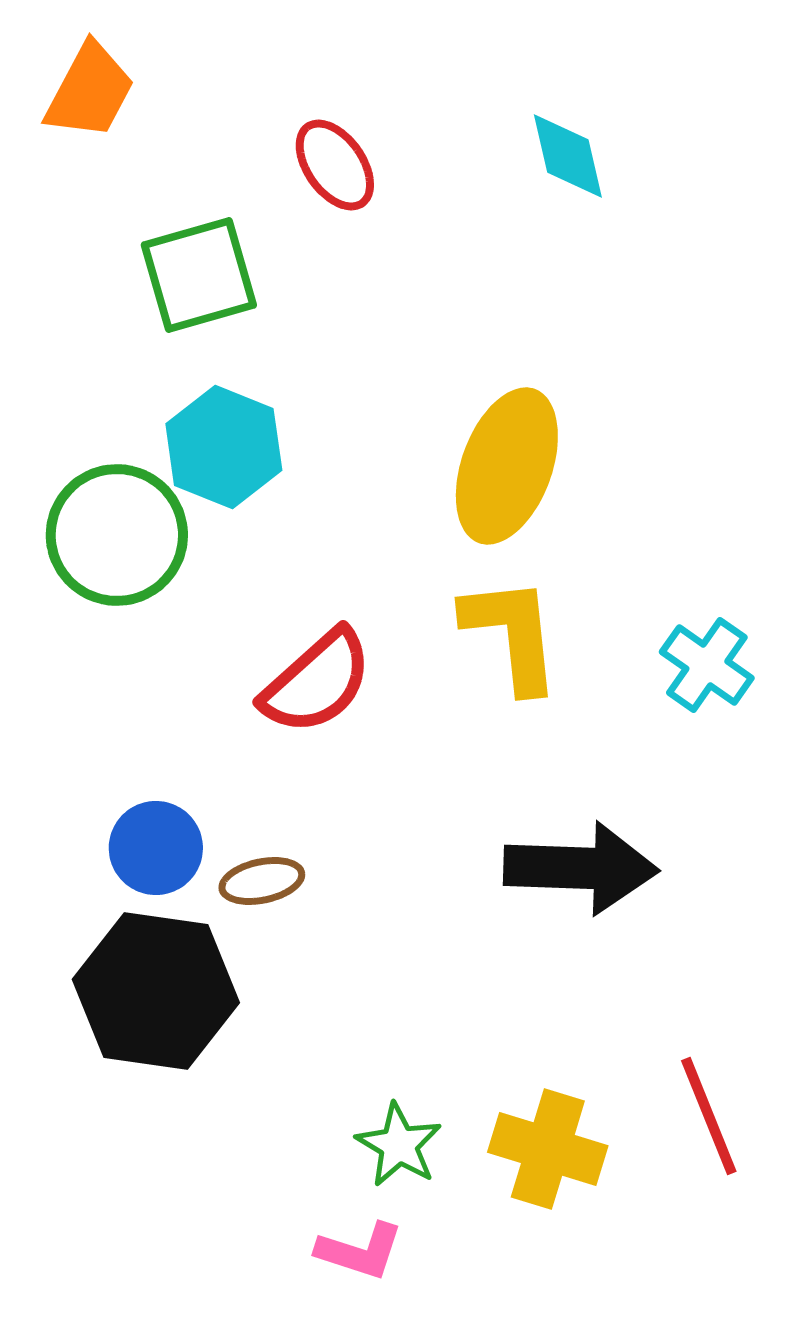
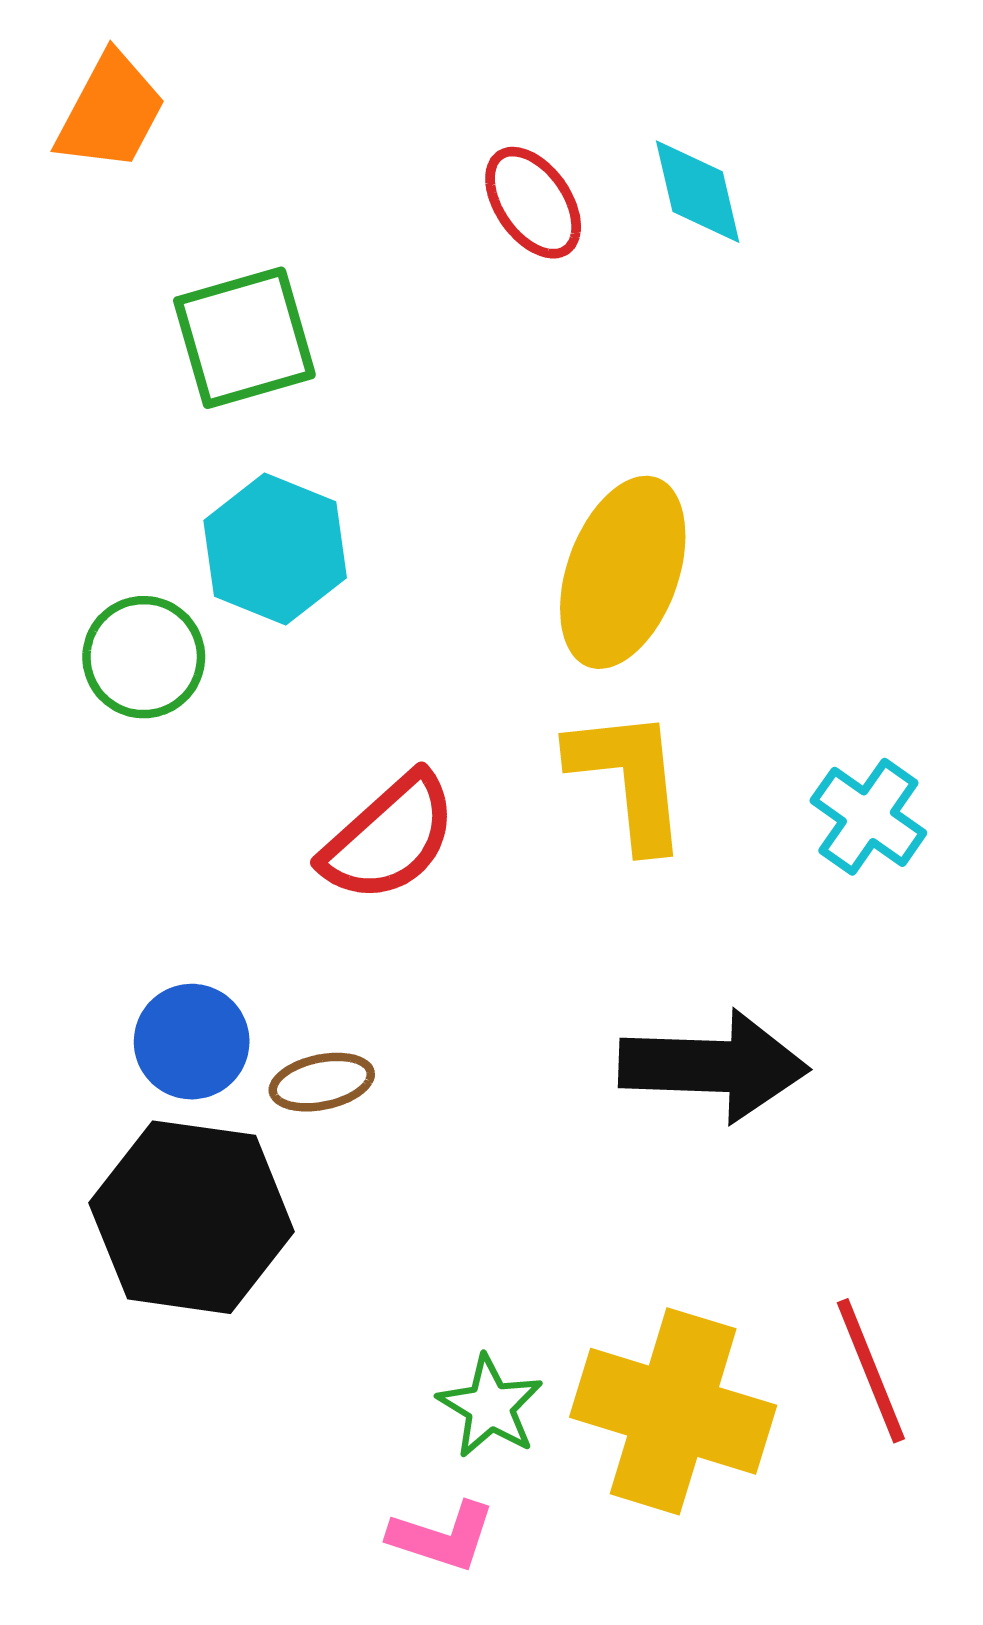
red ellipse: (335, 165) -> (533, 203), moved
green circle: (117, 535) -> (144, 657), size x0.7
yellow cross: (548, 1149) -> (673, 1411), size x1.4

